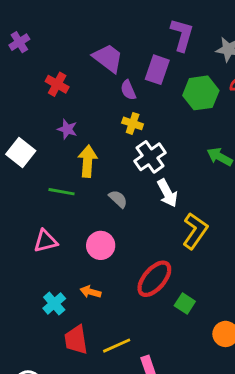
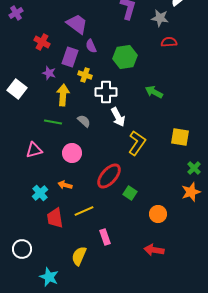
purple rectangle: (157, 70) -> (70, 57), moved
green hexagon: (201, 93) -> (125, 57), moved
yellow cross: (133, 123) -> (85, 75), moved
white cross: (150, 157) -> (106, 92), turned 35
green line: (61, 192) -> (53, 122), moved
yellow line: (117, 346) -> (84, 211), moved

